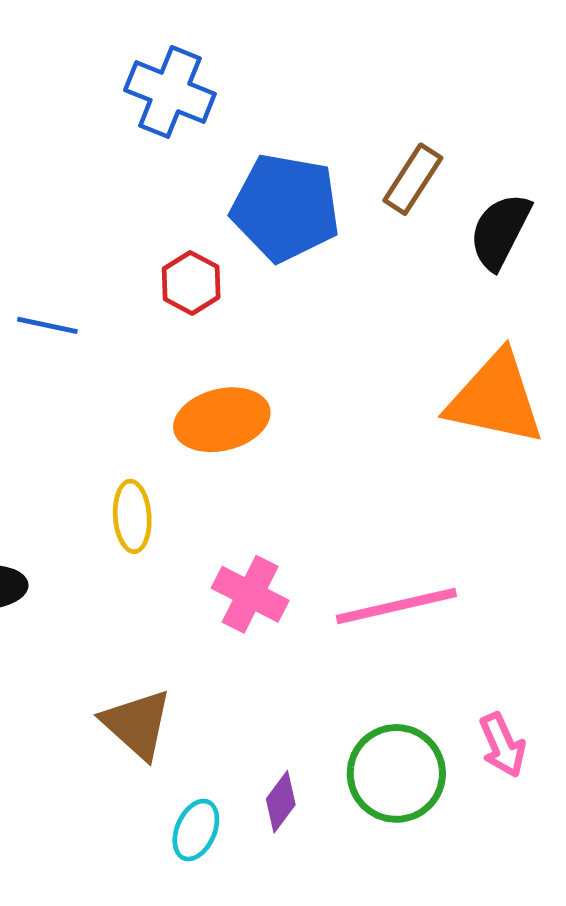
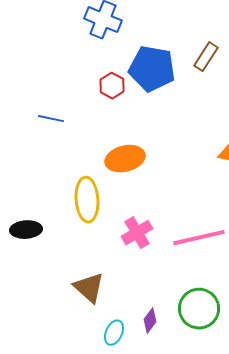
red hexagon: (191, 283) -> (112, 86), moved
yellow ellipse: (132, 516) -> (87, 200), size x1.5
pink cross: (250, 594) -> (137, 233), turned 32

